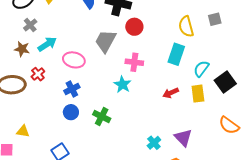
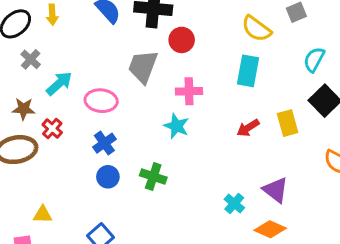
yellow semicircle: (186, 27) -> (256, 29), turned -30
brown star: (22, 49) -> (23, 109), moved
cyan semicircle: (201, 69) -> (314, 59), moved

